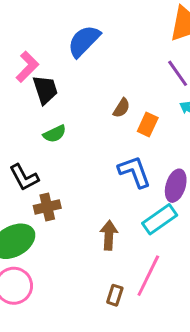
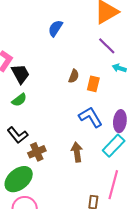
blue semicircle: (84, 41) -> (55, 28), moved, size x0.7
green semicircle: (55, 134) -> (19, 100), moved
brown arrow: (109, 235) -> (77, 152), moved

